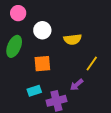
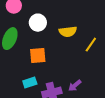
yellow line: (92, 64) -> (91, 45), moved
purple arrow: (77, 85) -> (75, 86), moved

